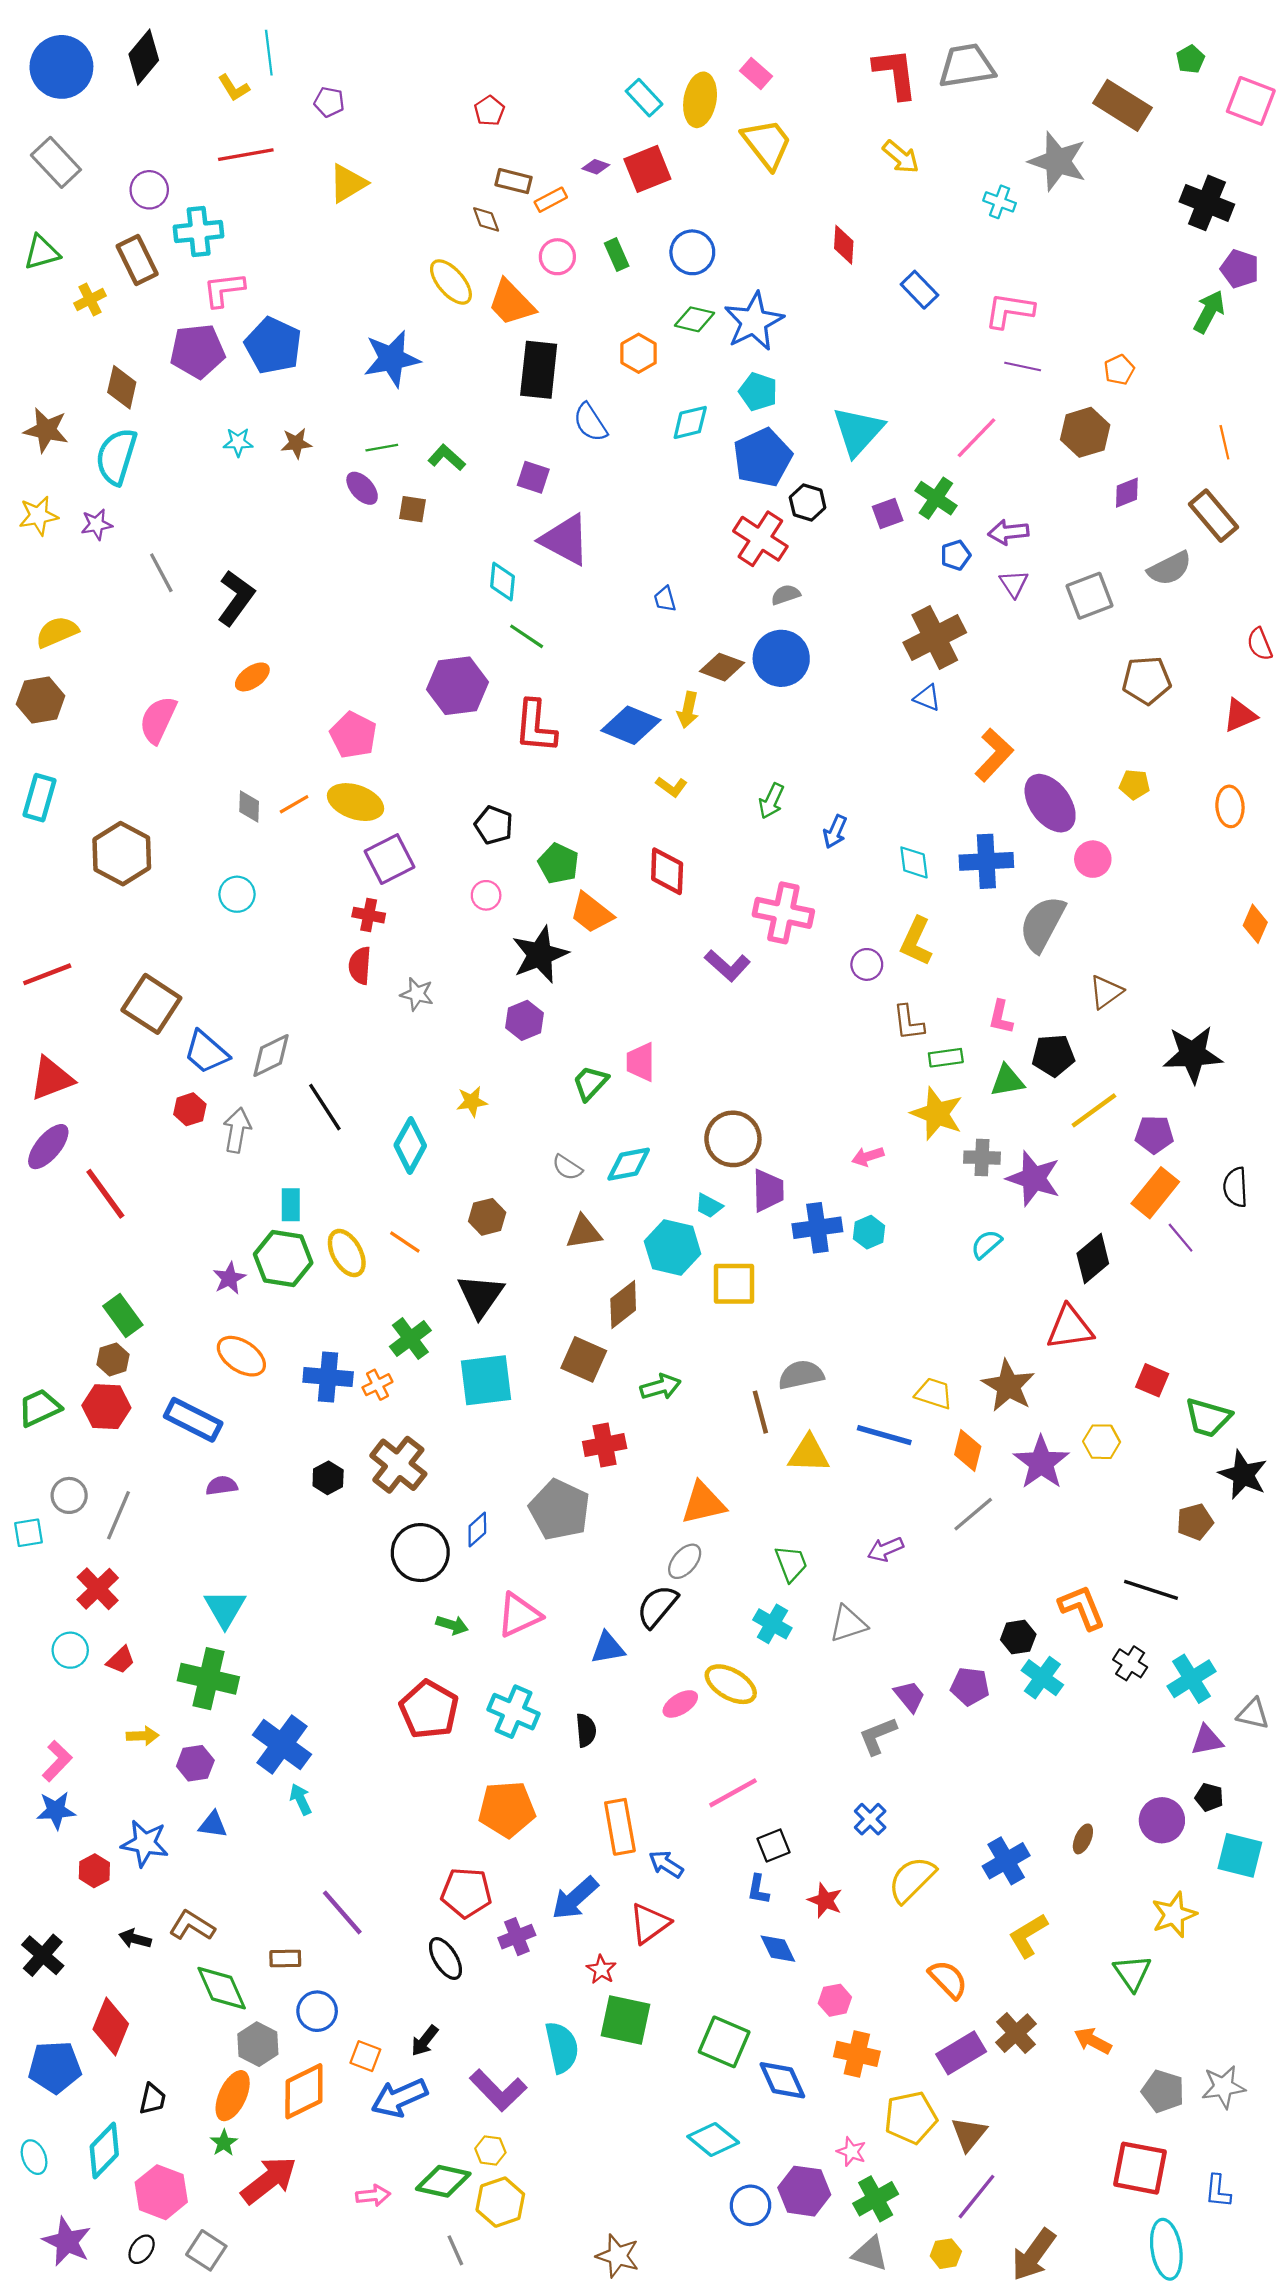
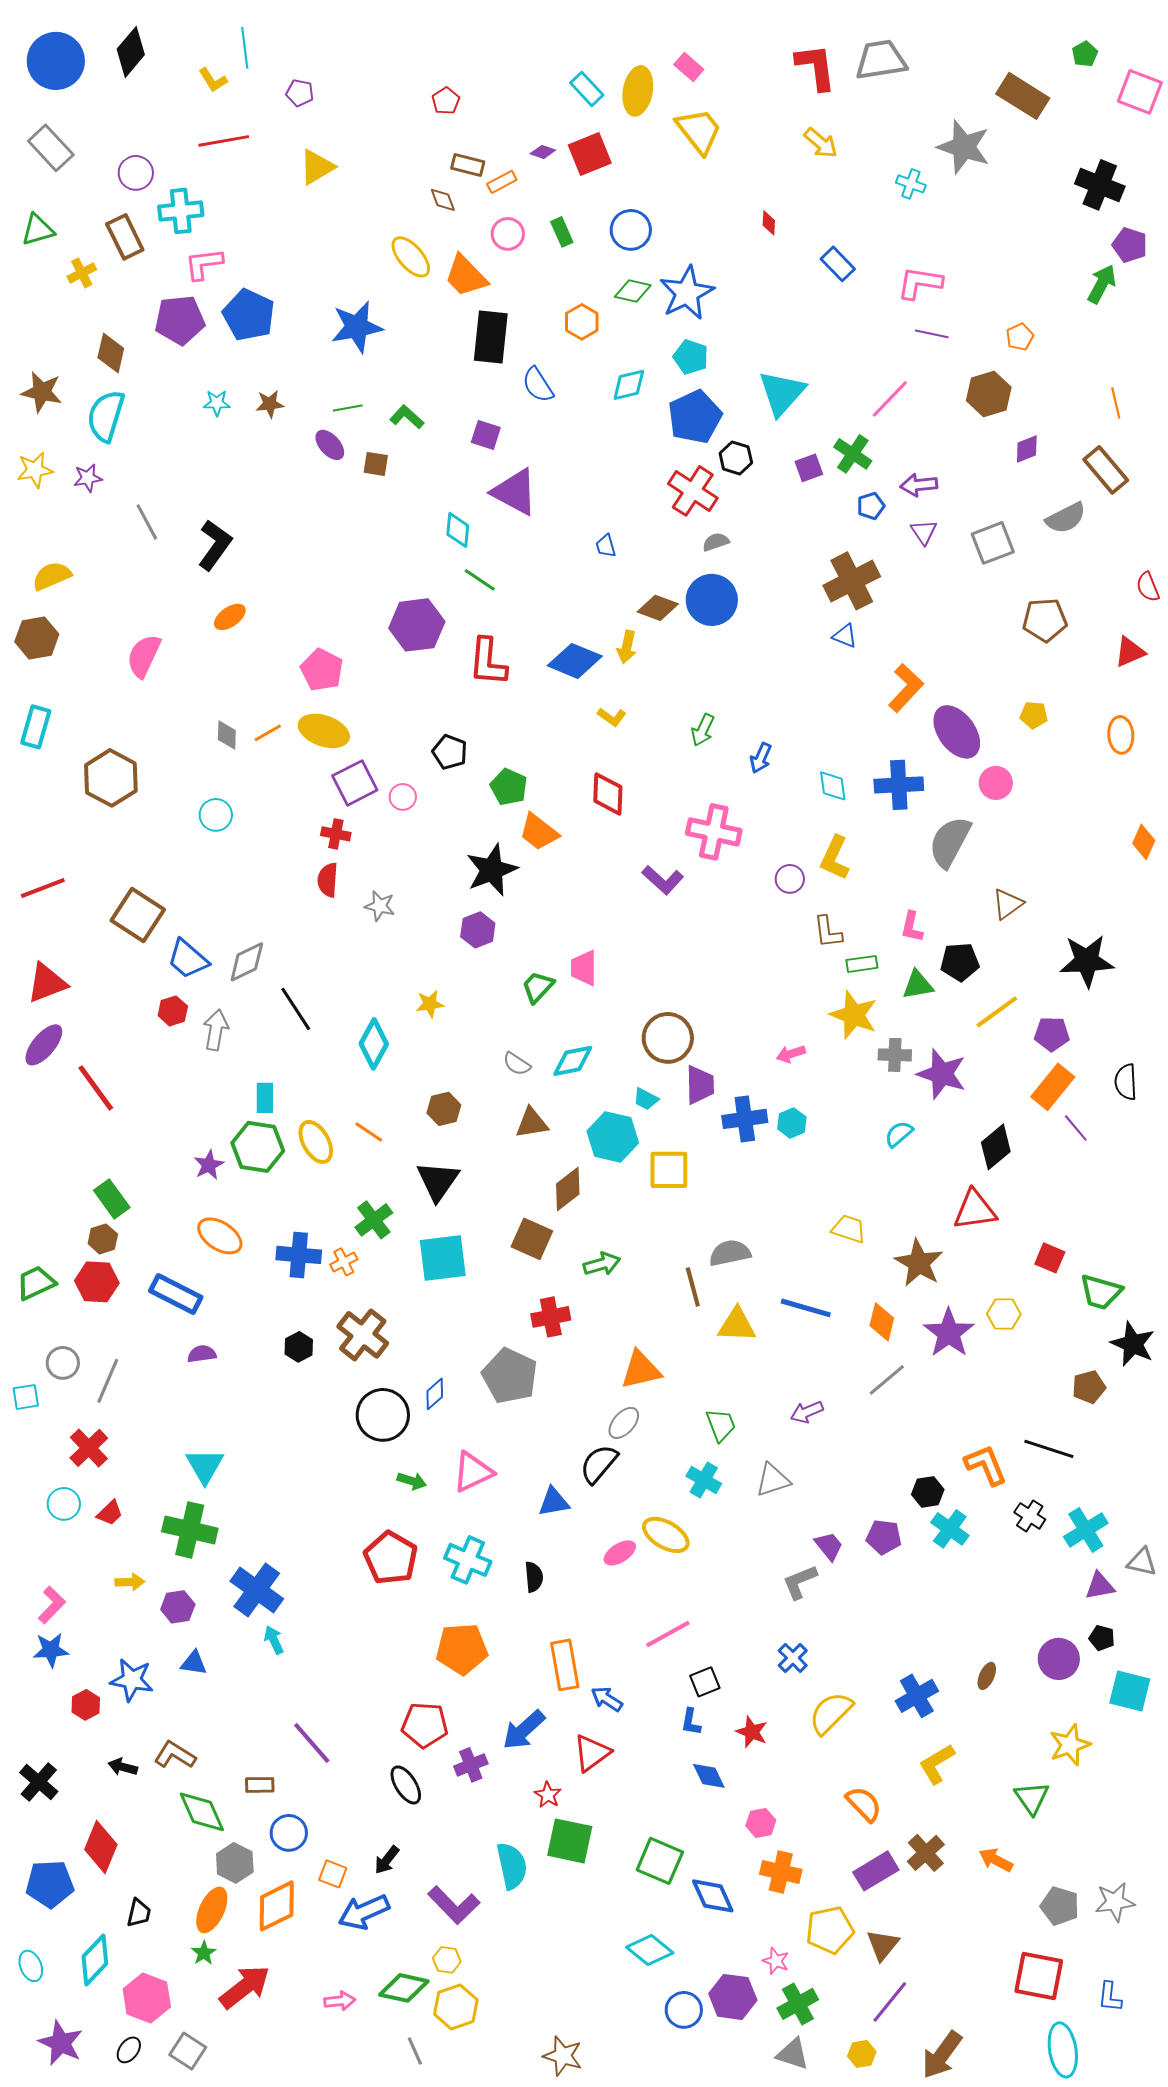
red diamond: (844, 245) -> (769, 223), size x0.7
pink circle: (486, 895) -> (403, 797), moved
yellow trapezoid: (934, 1393) -> (849, 1229), moved

